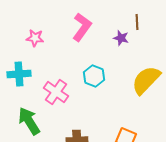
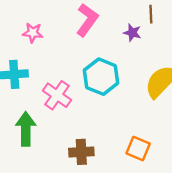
cyan hexagon: (94, 76) -> (101, 77), size x1.4
green arrow: (29, 121) -> (26, 129), turned 32

